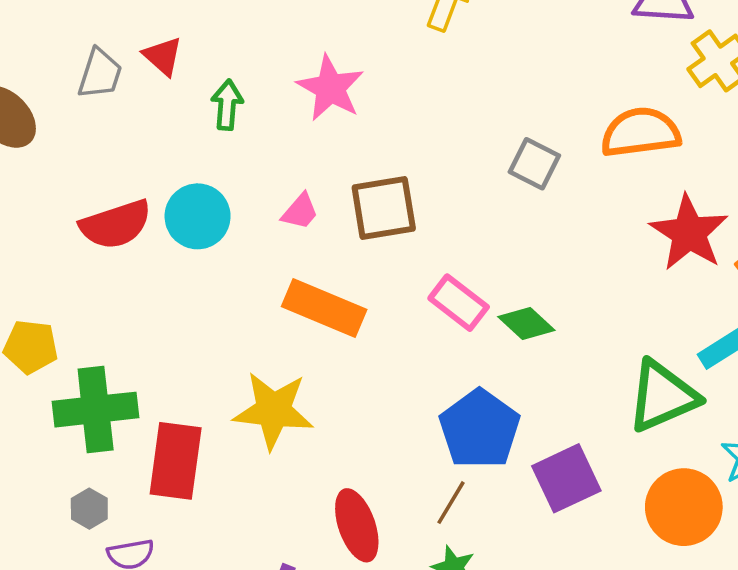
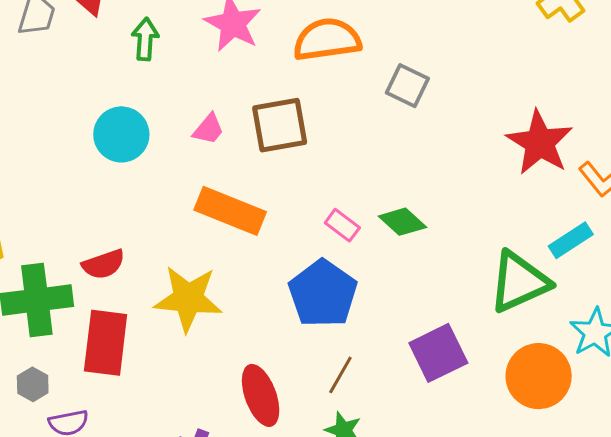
orange semicircle: (641, 132) -> (327, 40), moved
red semicircle: (116, 224) -> (103, 264), moved, size x0.7
pink rectangle: (459, 303) -> (342, 225), moved, size x0.7
blue pentagon: (480, 429) -> (323, 294), moved

